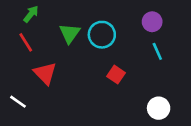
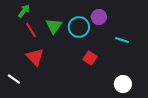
purple circle: (152, 22) -> (99, 17), moved
red line: (26, 42) -> (31, 30), moved
cyan line: (157, 51) -> (122, 40), turned -48

